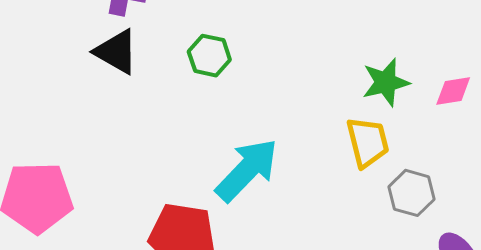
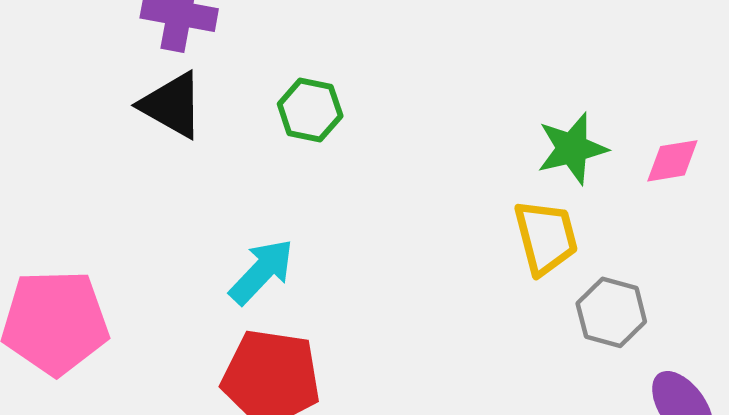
cyan arrow: (247, 170) -> (262, 272), moved, size x0.7

